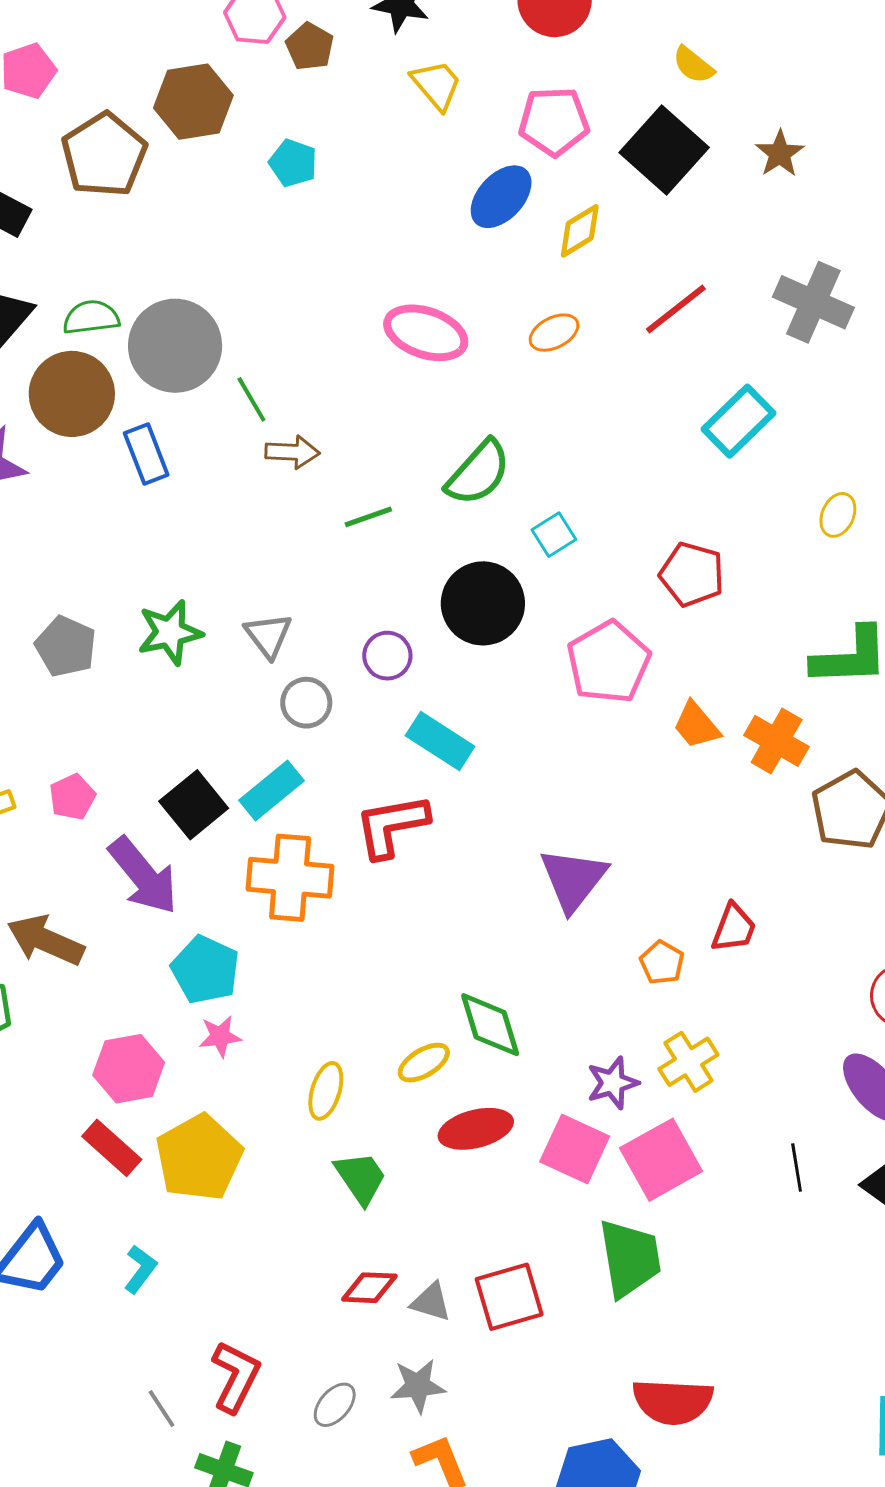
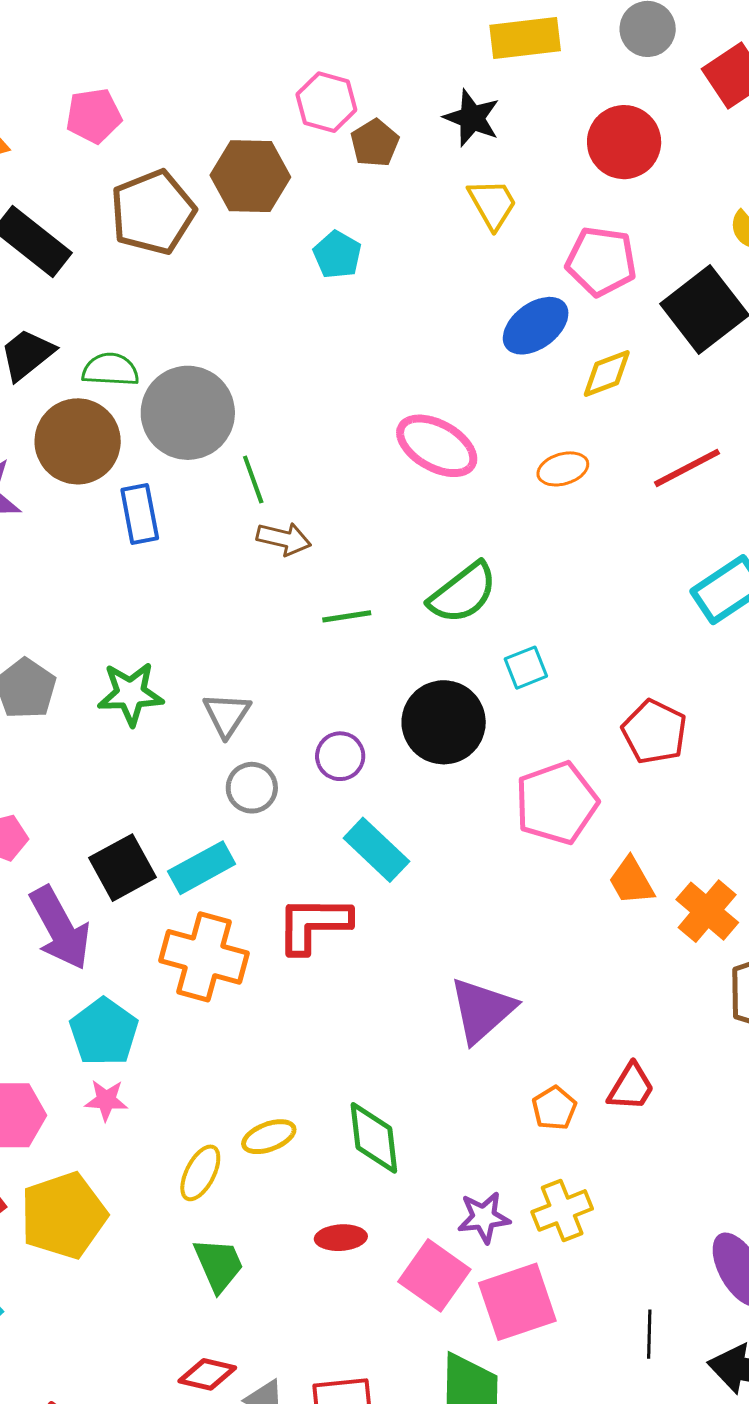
yellow ellipse: (424, 1063) -> (269, 1137), moved
red ellipse: (476, 1129) -> (341, 1238), size x0.7

